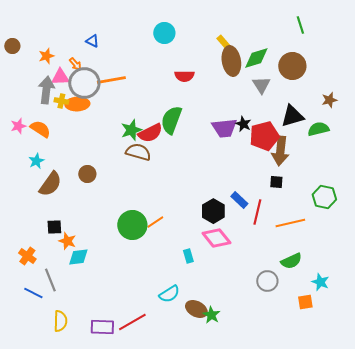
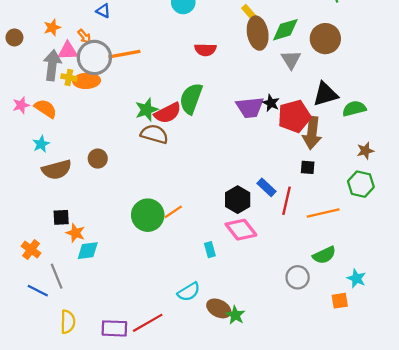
brown circle: (12, 46) -> (14, 37), moved
brown star: (329, 100) -> (365, 151), moved
brown semicircle: (50, 184) -> (57, 170), turned 40

